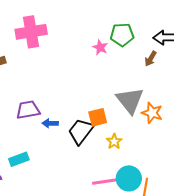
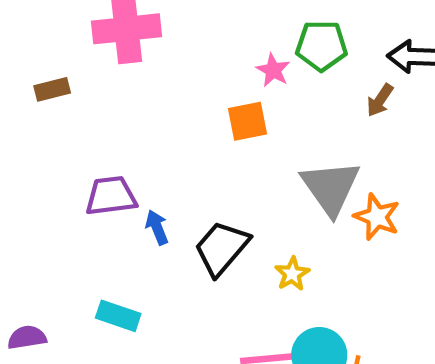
orange square: (98, 117) -> (248, 121), moved
blue arrow: (50, 123) -> (157, 227), turned 63
cyan rectangle: (19, 159) -> (118, 316), moved, turned 36

